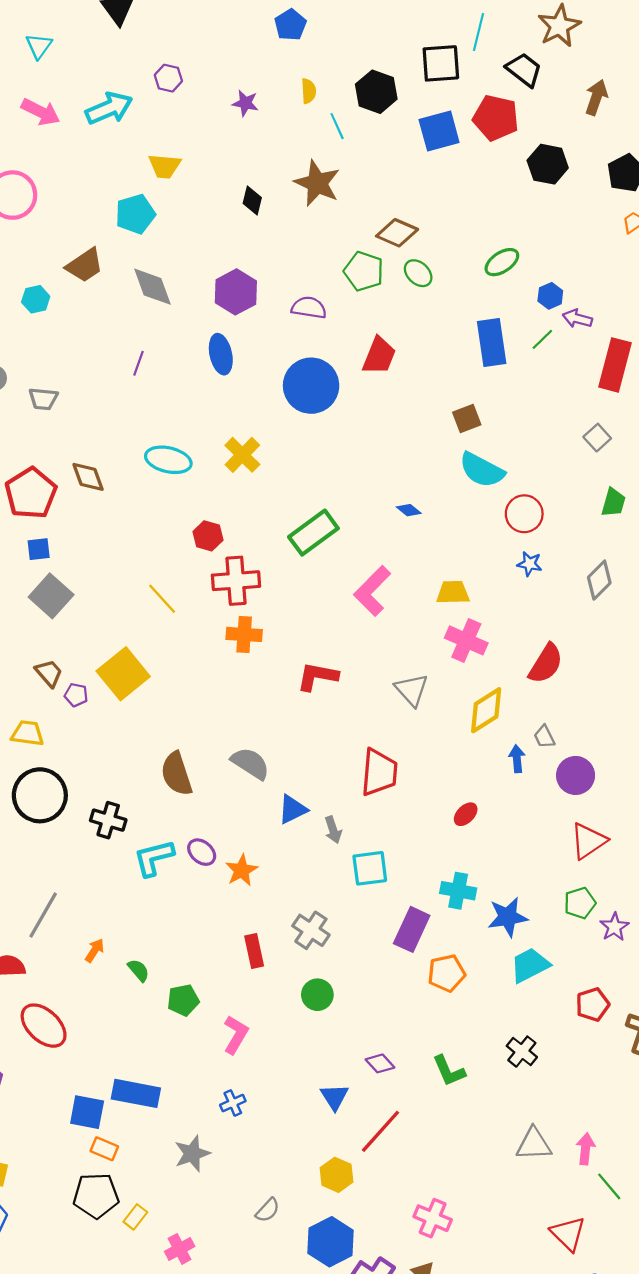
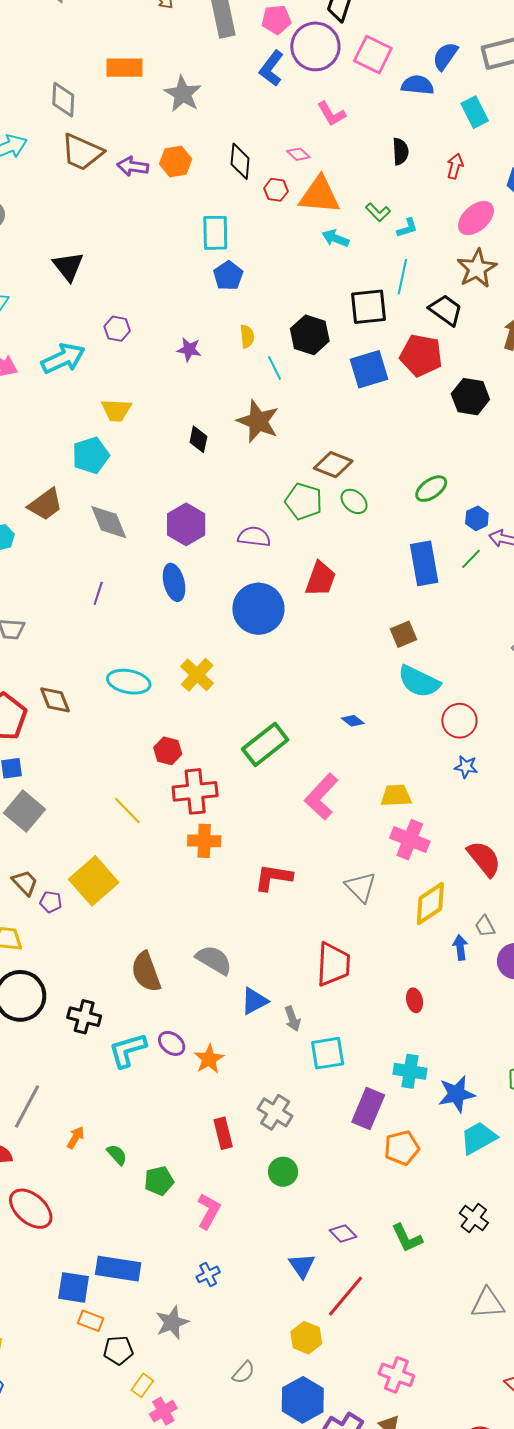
red semicircle: (546, 664) -> (484, 859), turned -69
red ellipse: (466, 814) -> (415, 1000), turned -55
black pentagon: (96, 1196) -> (118, 1350), moved, size x0.7
yellow rectangle: (135, 1217) -> (142, 1385), moved

